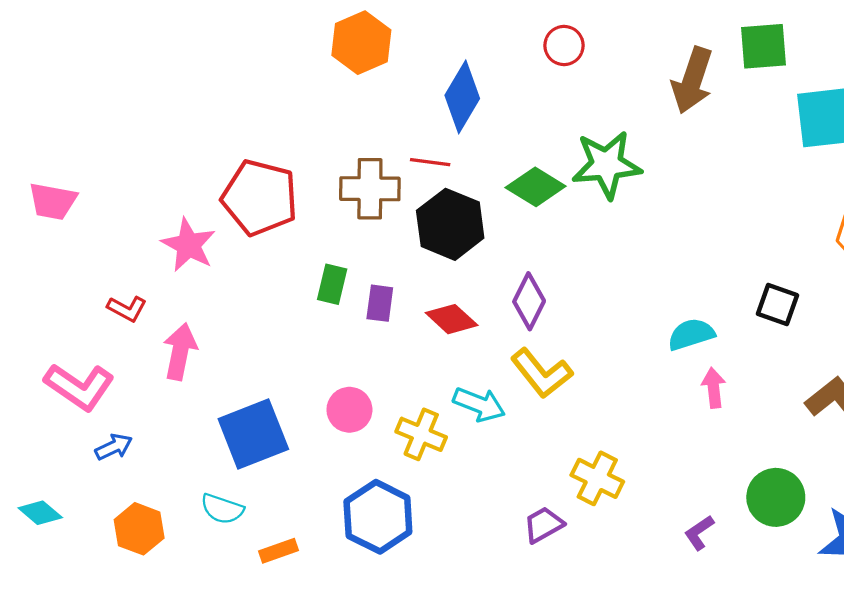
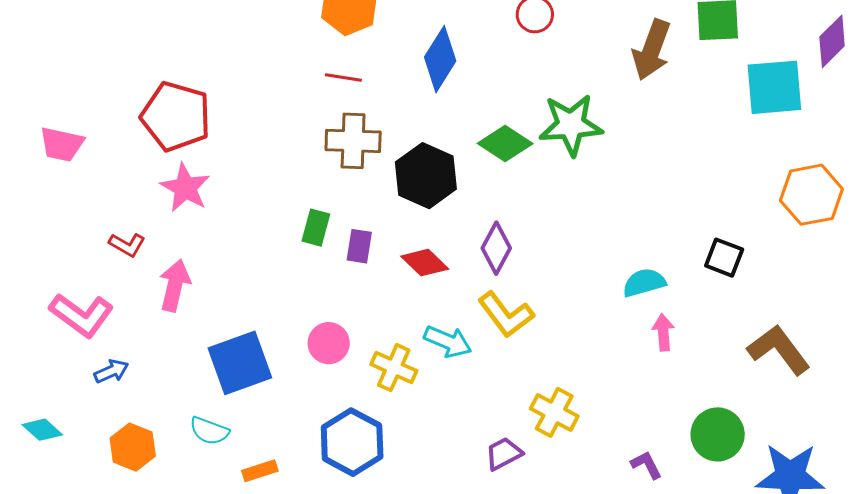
red line: (430, 162) -> (343, 77), moved
red pentagon: (260, 198) -> (176, 116), moved
purple L-shape: (699, 533) -> (646, 465), turned 96

